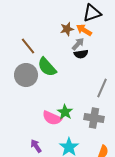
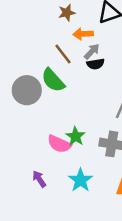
brown star: (67, 29) -> (67, 13), moved
orange arrow: (84, 30) -> (83, 34), moved, turned -35
brown line: (28, 46) -> (63, 54), moved

